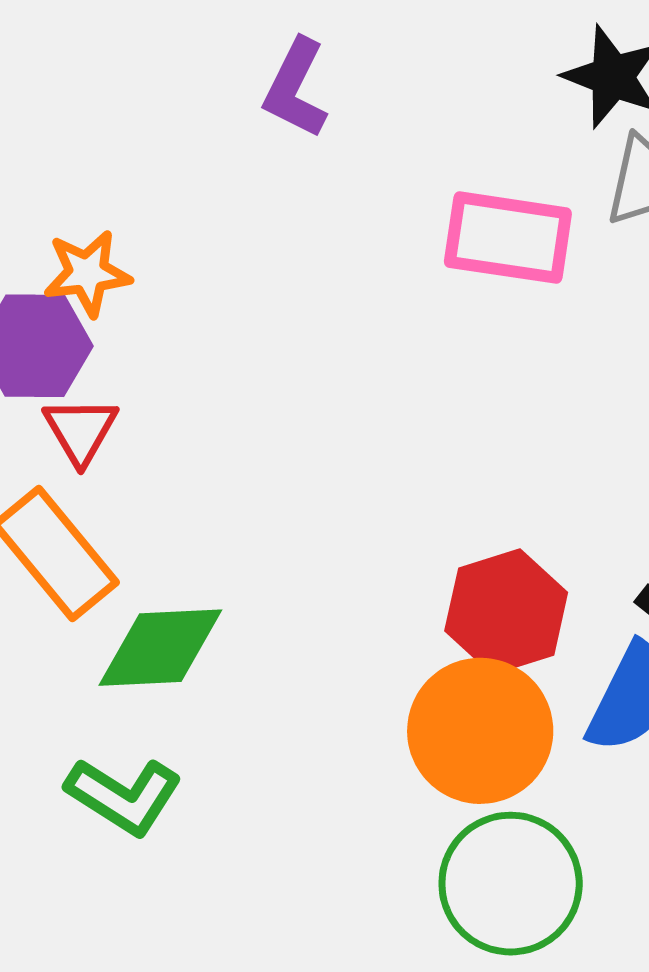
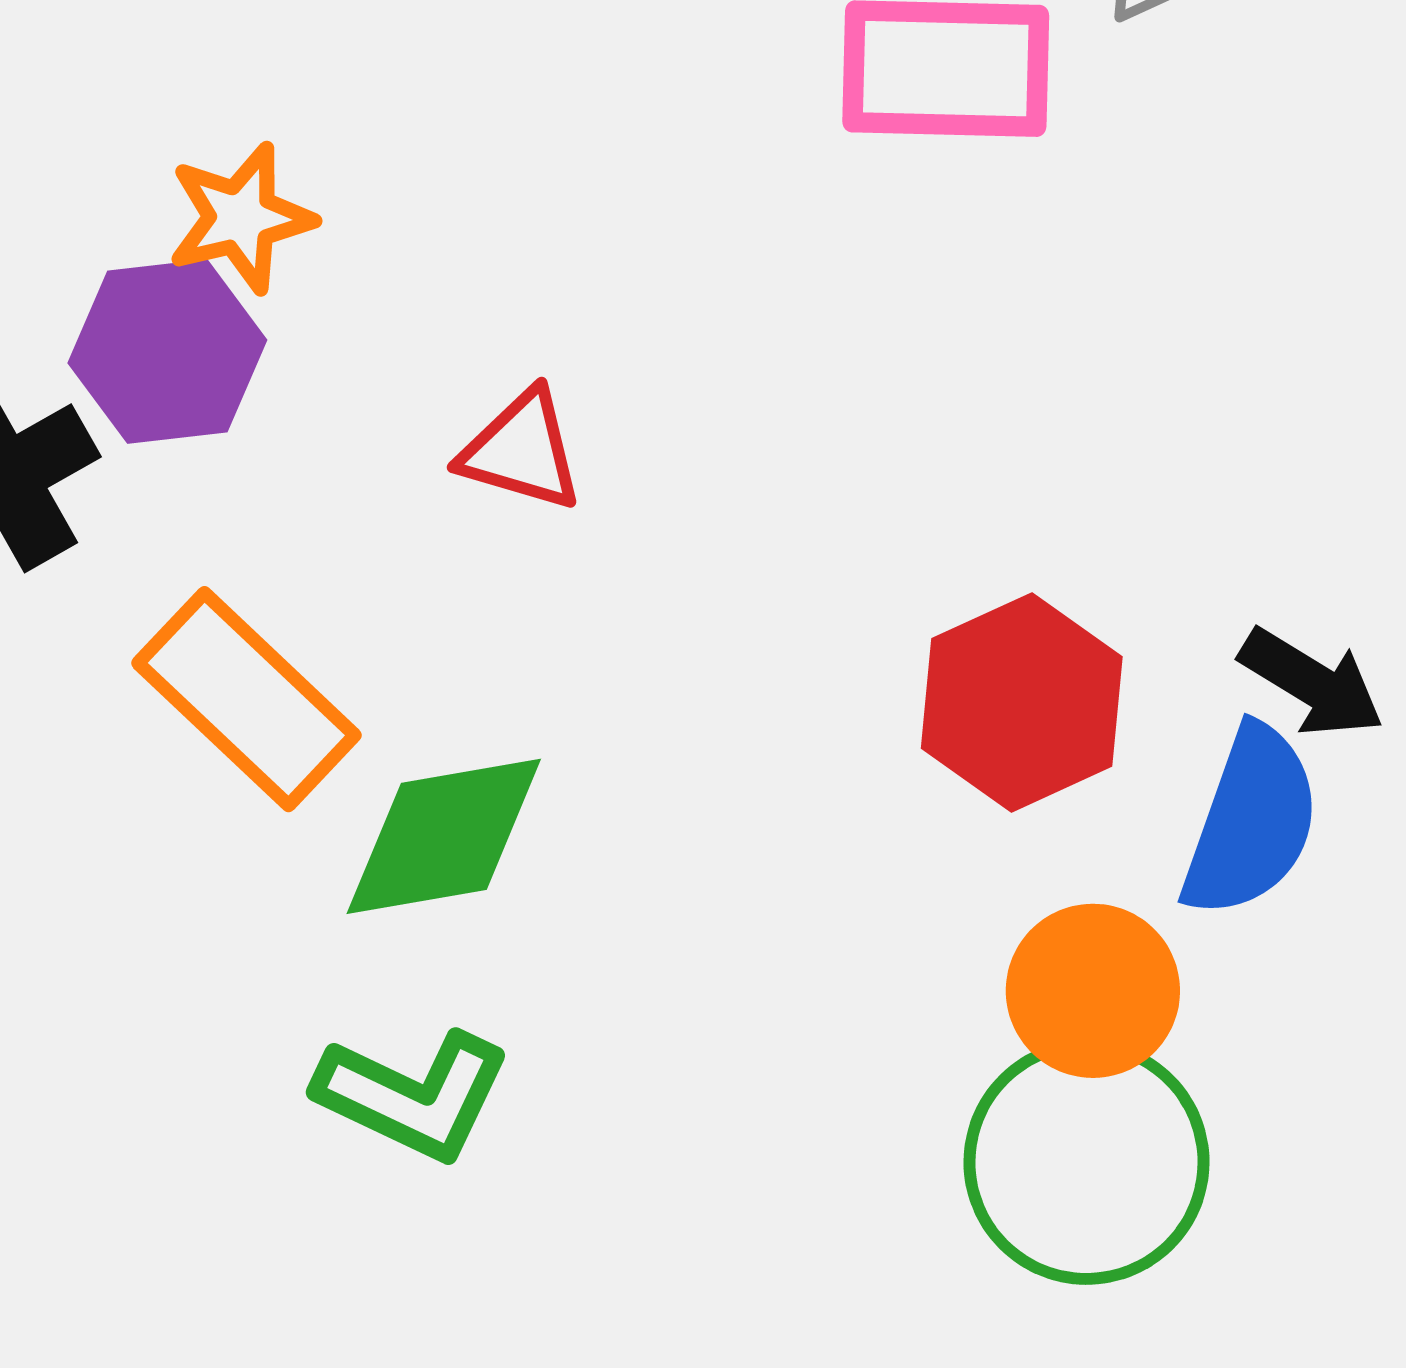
red triangle: (81, 430) -> (522, 451), moved, turned -36
orange circle: (480, 731) -> (1093, 991), moved, size x0.7

